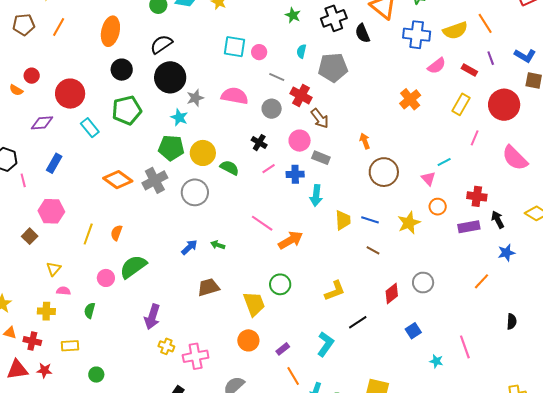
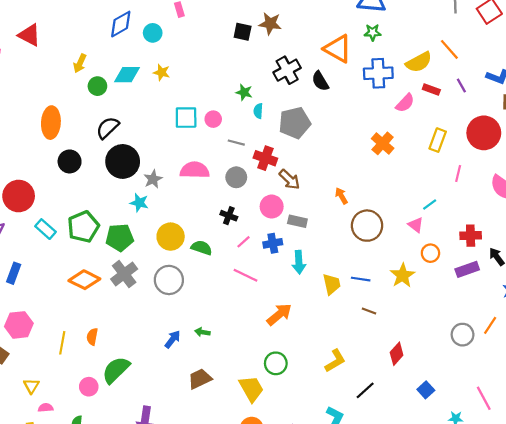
green star: (293, 15) -> (244, 92), moved
red rectangle: (469, 70) -> (431, 90), moved
green pentagon: (127, 110) -> (83, 227), moved
green pentagon: (171, 148) -> (120, 237), moved
pink line: (262, 223) -> (245, 275), moved
gray circle: (423, 283) -> (463, 335), moved

